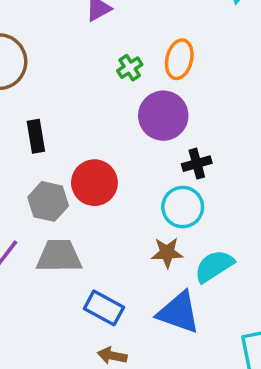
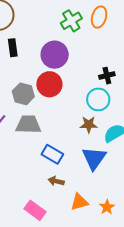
green cross: (130, 68) -> (71, 21), size x1.5
purple circle: (163, 116) -> (55, 55), moved
black rectangle: (36, 136) -> (13, 48), moved
blue triangle: (179, 312) -> (94, 158), turned 44

